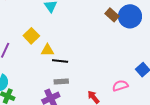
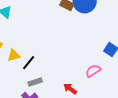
black line: (60, 61) -> (29, 63), turned -42

